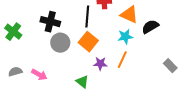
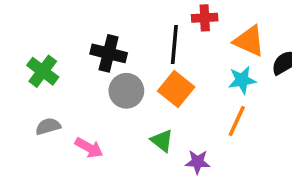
purple star: (100, 64) -> (198, 162), moved
gray semicircle: (15, 72) -> (48, 126), moved
green triangle: (82, 82) -> (162, 141), moved

